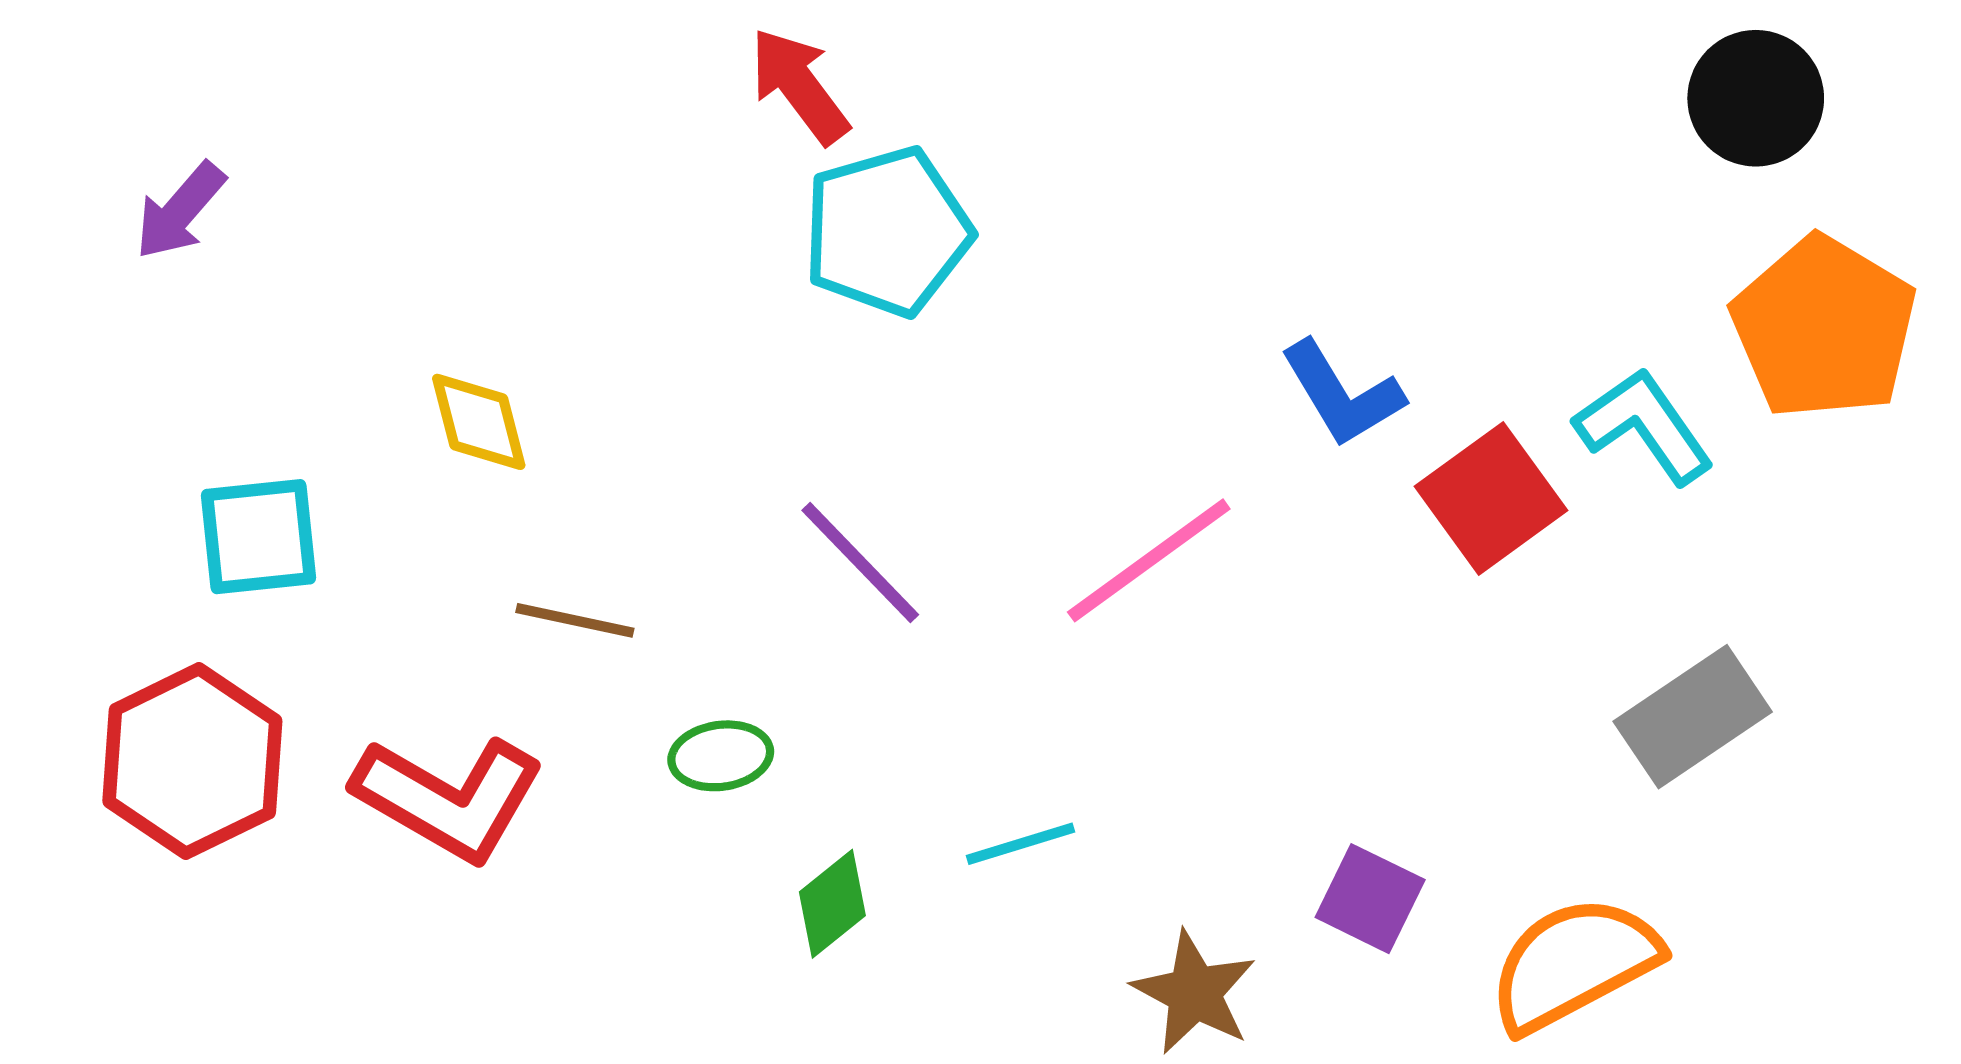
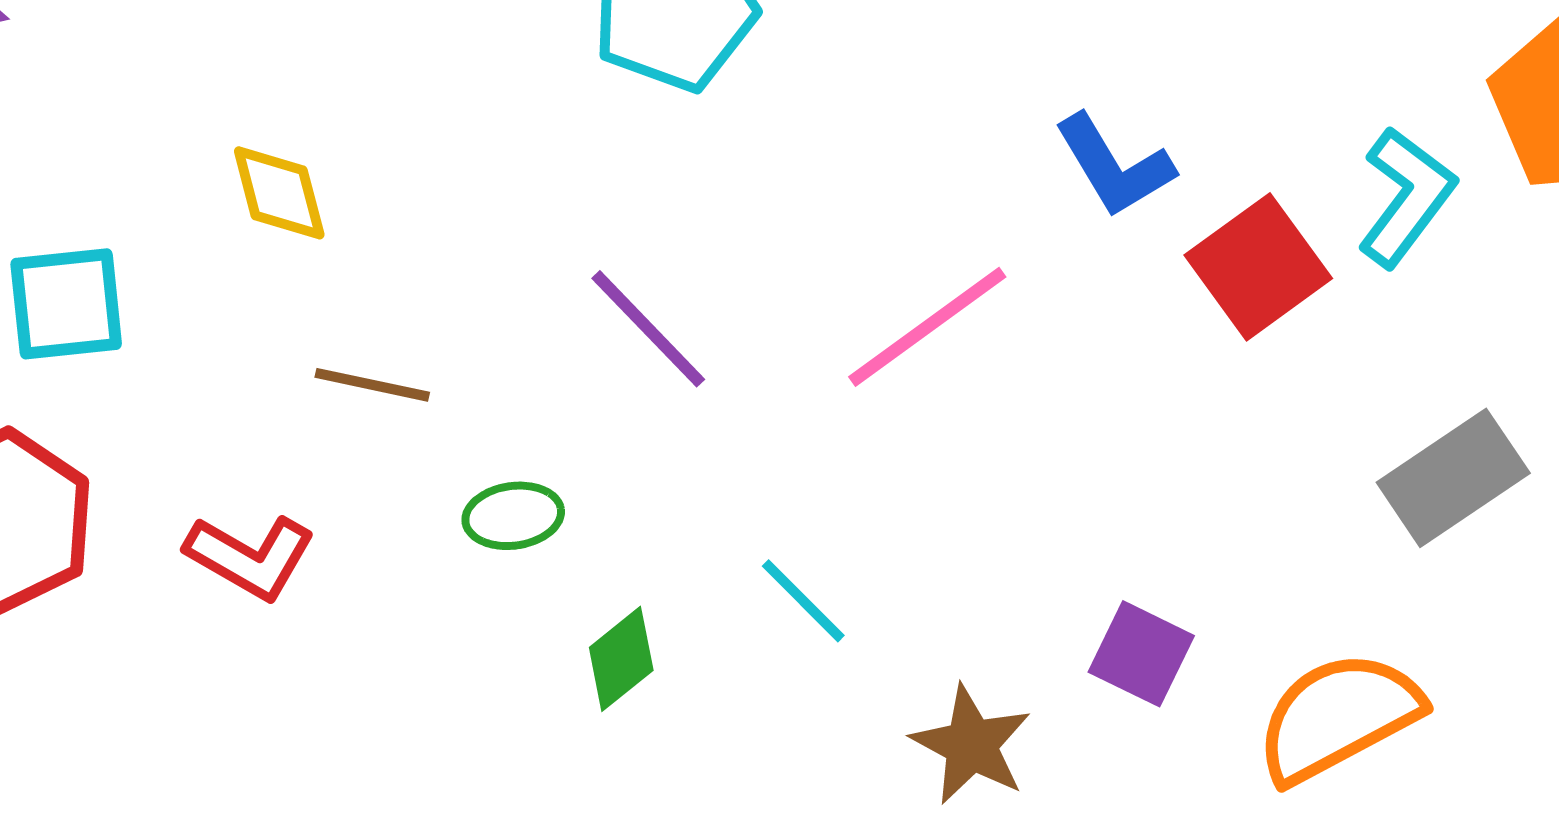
cyan L-shape: (1644, 426) -> (1406, 197), turned 72
red L-shape: (449, 798) -> (250, 557), size x0.7
cyan line: (1021, 844) -> (803, 601), turned 62

